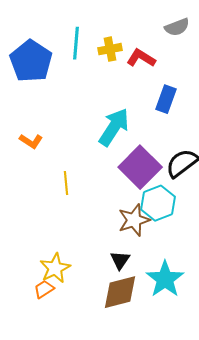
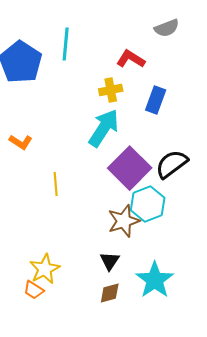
yellow cross: (110, 49) -> (111, 90), moved
orange trapezoid: (44, 289) -> (34, 290), turned -115
brown diamond: (120, 292) -> (110, 293), size x0.6

